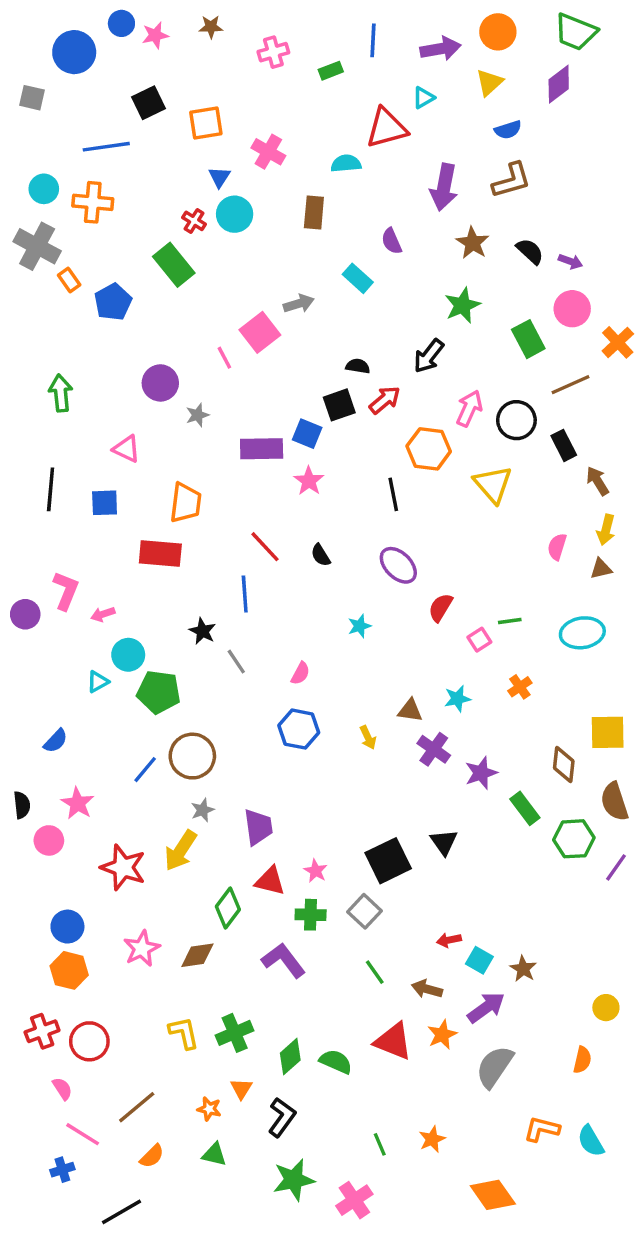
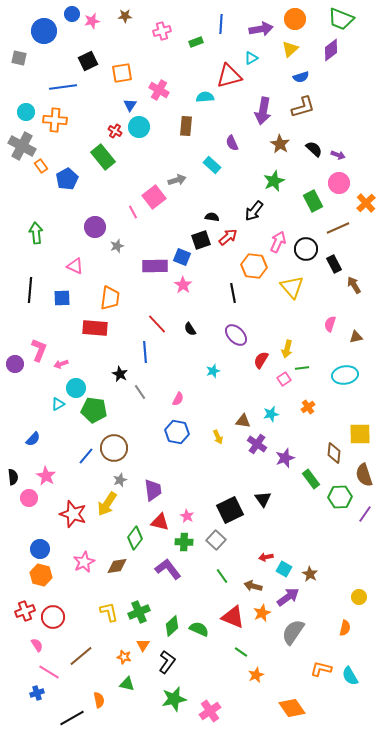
yellow arrow: (606, 530) -> (287, 349), moved
green line: (380, 1144) -> (241, 652), moved, turned -32
orange semicircle: (152, 1156) -> (99, 700), moved, turned -56

